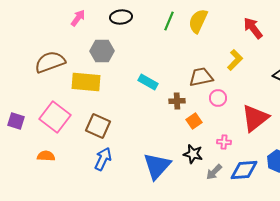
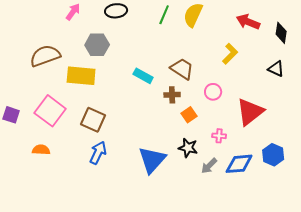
red arrow: (253, 28) -> (248, 22), turned -30
brown trapezoid: (201, 77) -> (182, 69), moved, turned 45

